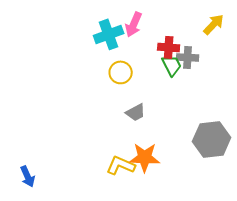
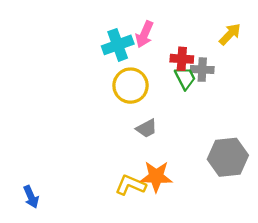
yellow circle: (121, 72) -> (131, 86), size x1.4

